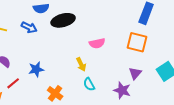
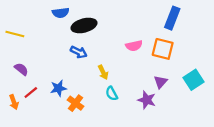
blue arrow: (29, 27) -> (79, 52), moved
pink semicircle: (97, 43) -> (134, 46), moved
blue star: (36, 69) -> (58, 88), moved

